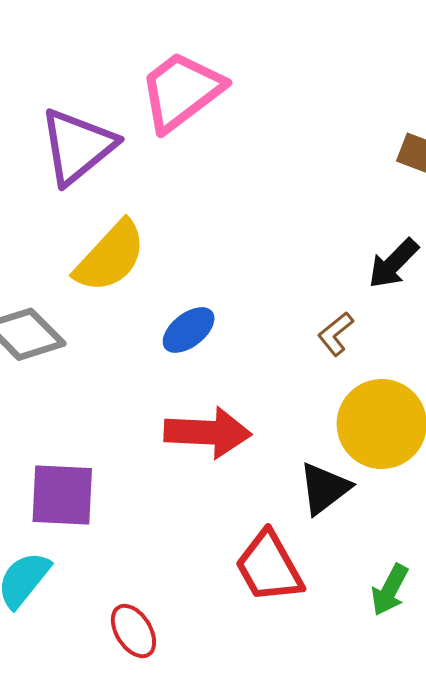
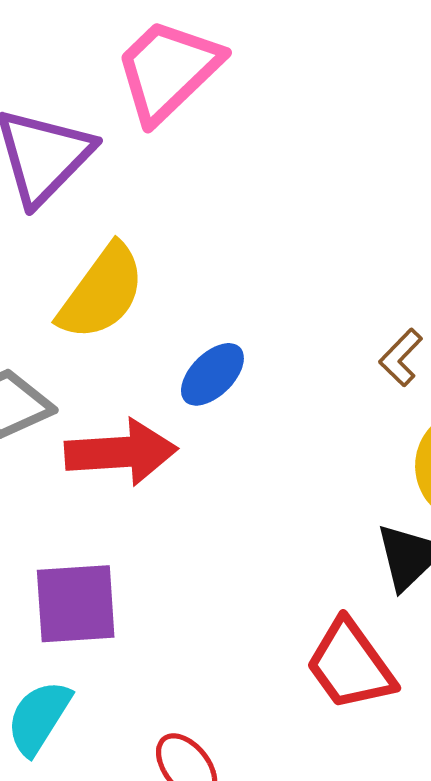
red arrow: (208, 432) -> (121, 452), moved

